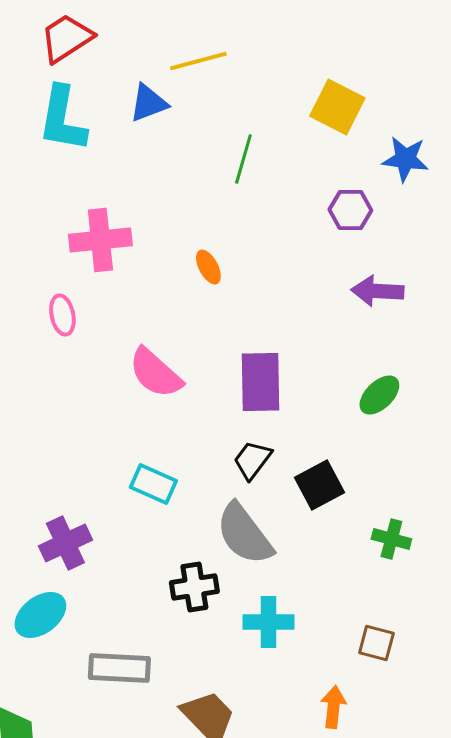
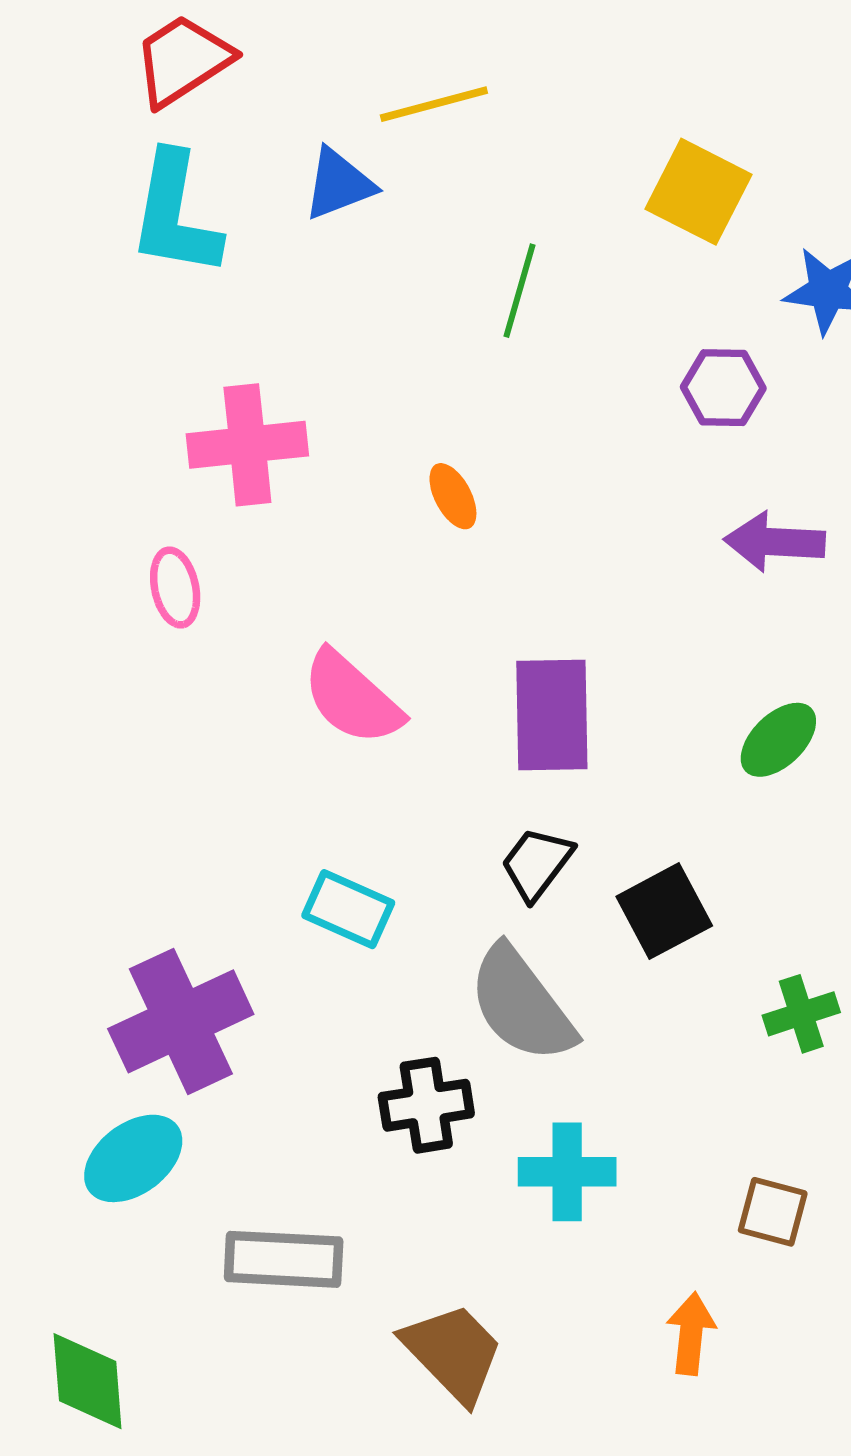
green cross: (391, 539) -> (801, 1014), turned -33
purple cross: (65, 543) -> (181, 1021), size x1.4

